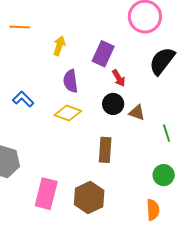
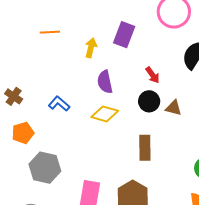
purple rectangle: (103, 54) -> (124, 35), moved

